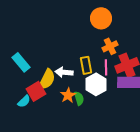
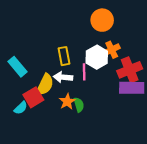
yellow rectangle: (86, 65) -> (64, 56), moved
pink line: (106, 67) -> (84, 72), moved
white hexagon: (96, 84) -> (97, 57), moved

